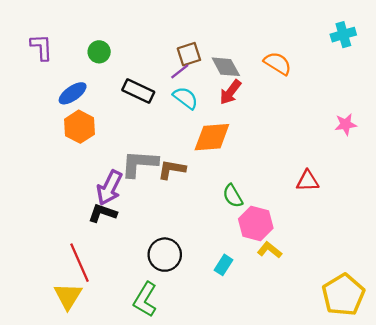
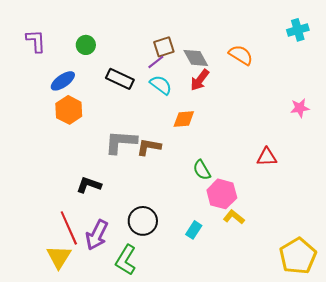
orange diamond: (212, 137) -> (184, 119), size x0.7
purple arrow: (109, 188) -> (97, 235), moved

